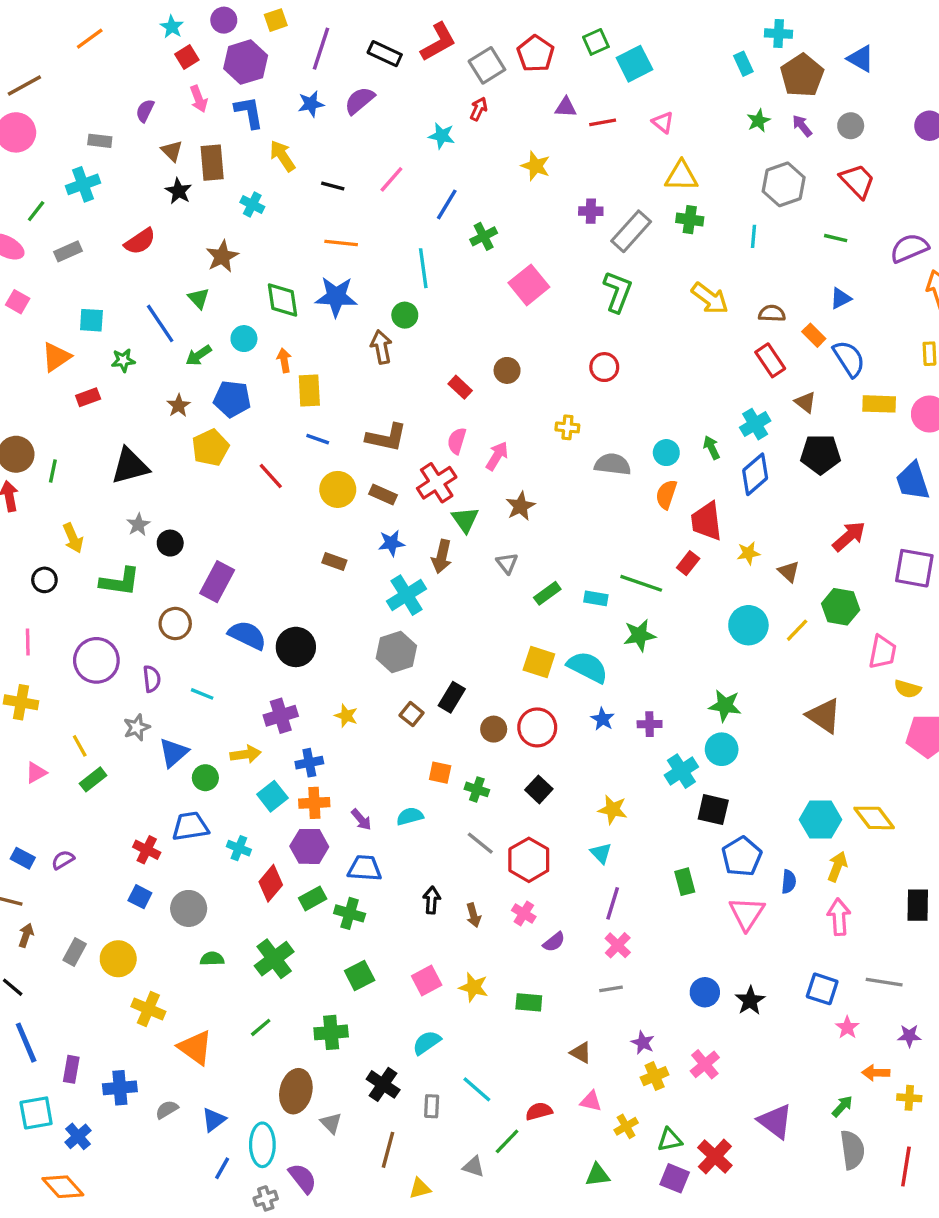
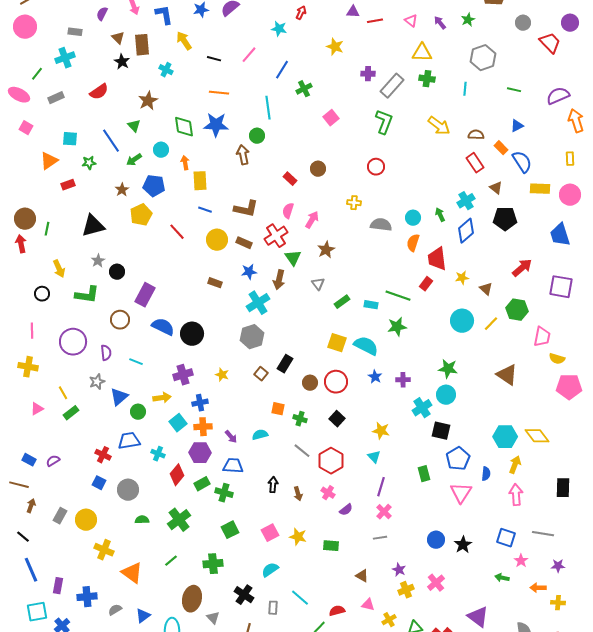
purple arrow: (802, 126) -> (440, 23), moved
red trapezoid: (857, 181) -> (550, 43), moved
pink square: (529, 285) -> (331, 118), size x0.7
green arrow: (842, 1106) -> (502, 578), moved, turned -120

